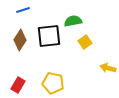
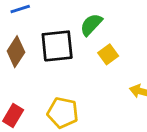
green semicircle: (73, 21) -> (91, 25), turned -36

